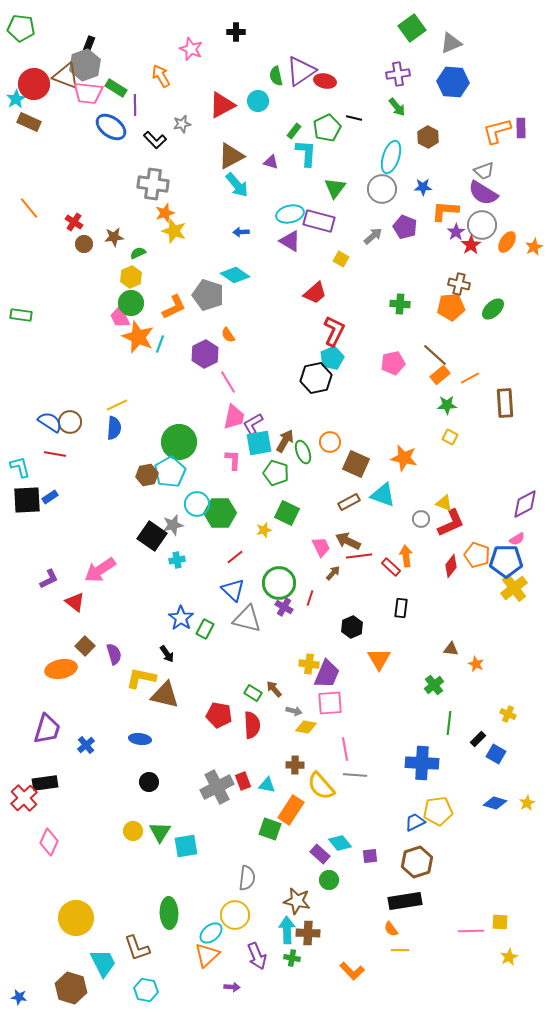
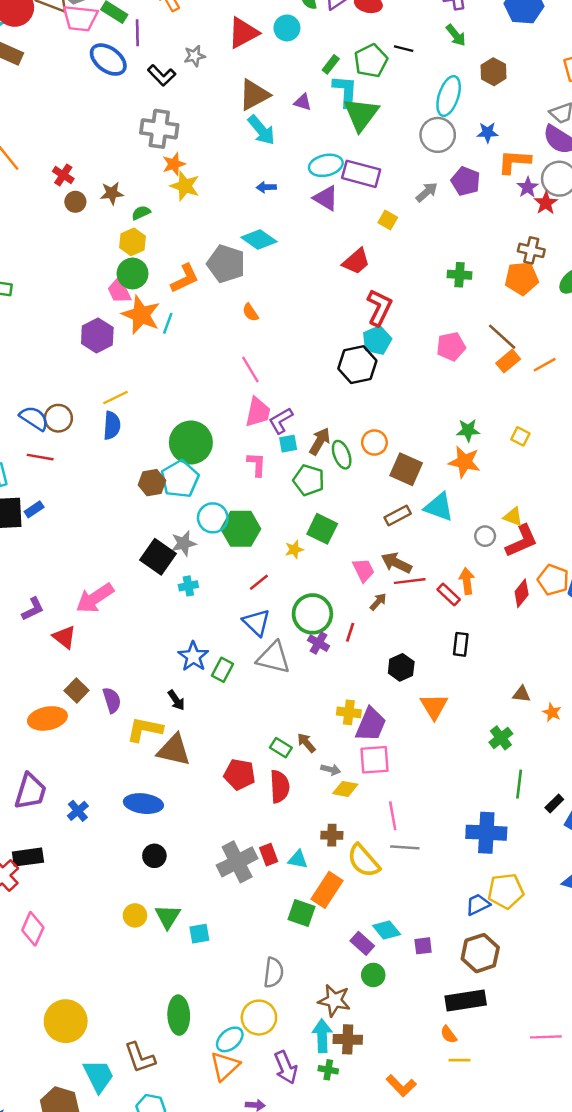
green triangle: (335, 188) -> (361, 114), moved, size x1.4
purple hexagon: (205, 354) -> (97, 336), moved
green star: (447, 405) -> (468, 430), moved
cyan square: (259, 443) -> (288, 444), size x0.6
blue ellipse: (140, 739) -> (143, 804), size x1.4
cyan square: (186, 846) -> (199, 934), size x0.7

